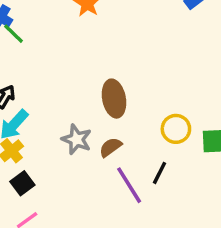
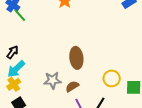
gray star: (77, 139) -> (53, 80), turned -30

